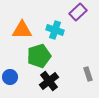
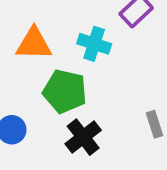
green pentagon: (39, 56) -> (65, 91), turned 30

